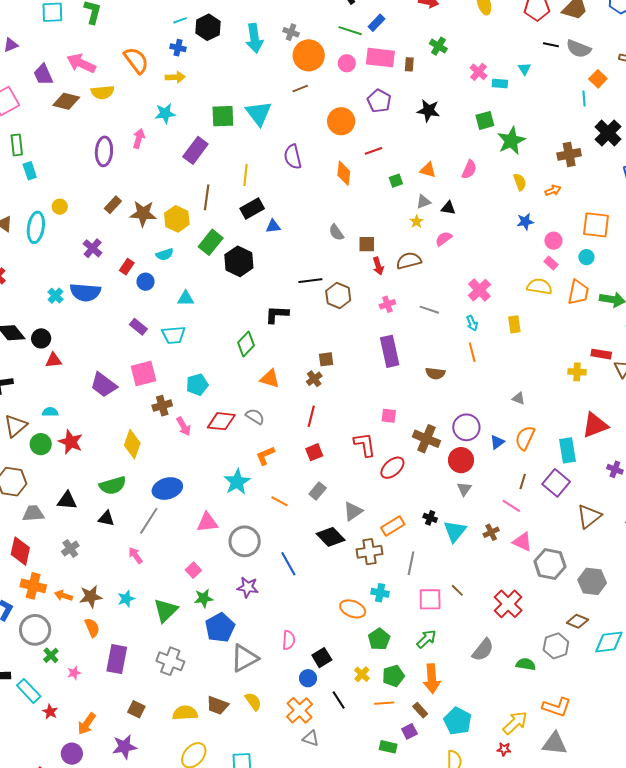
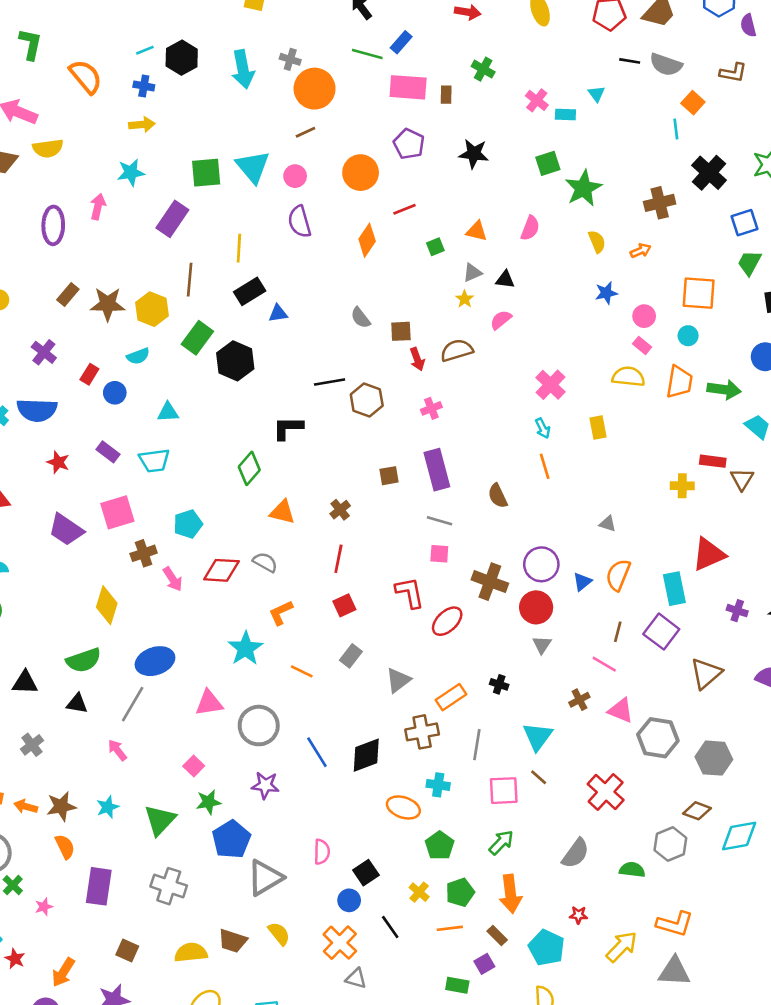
orange semicircle: (136, 60) -> (86, 77), moved
pink circle: (347, 63) -> (295, 176), moved
orange diamond: (344, 173) -> (367, 240), turned 30
gray line: (429, 310) -> (440, 521), moved
brown square: (326, 359) -> (389, 476), moved
brown semicircle: (435, 373) -> (498, 496), turned 60
red star: (71, 442) -> (58, 462), moved, size x0.7
cyan triangle: (455, 531) -> (538, 737), moved
black diamond: (331, 537) -> (366, 755), moved, turned -64
red star: (504, 749) -> (578, 915), moved

